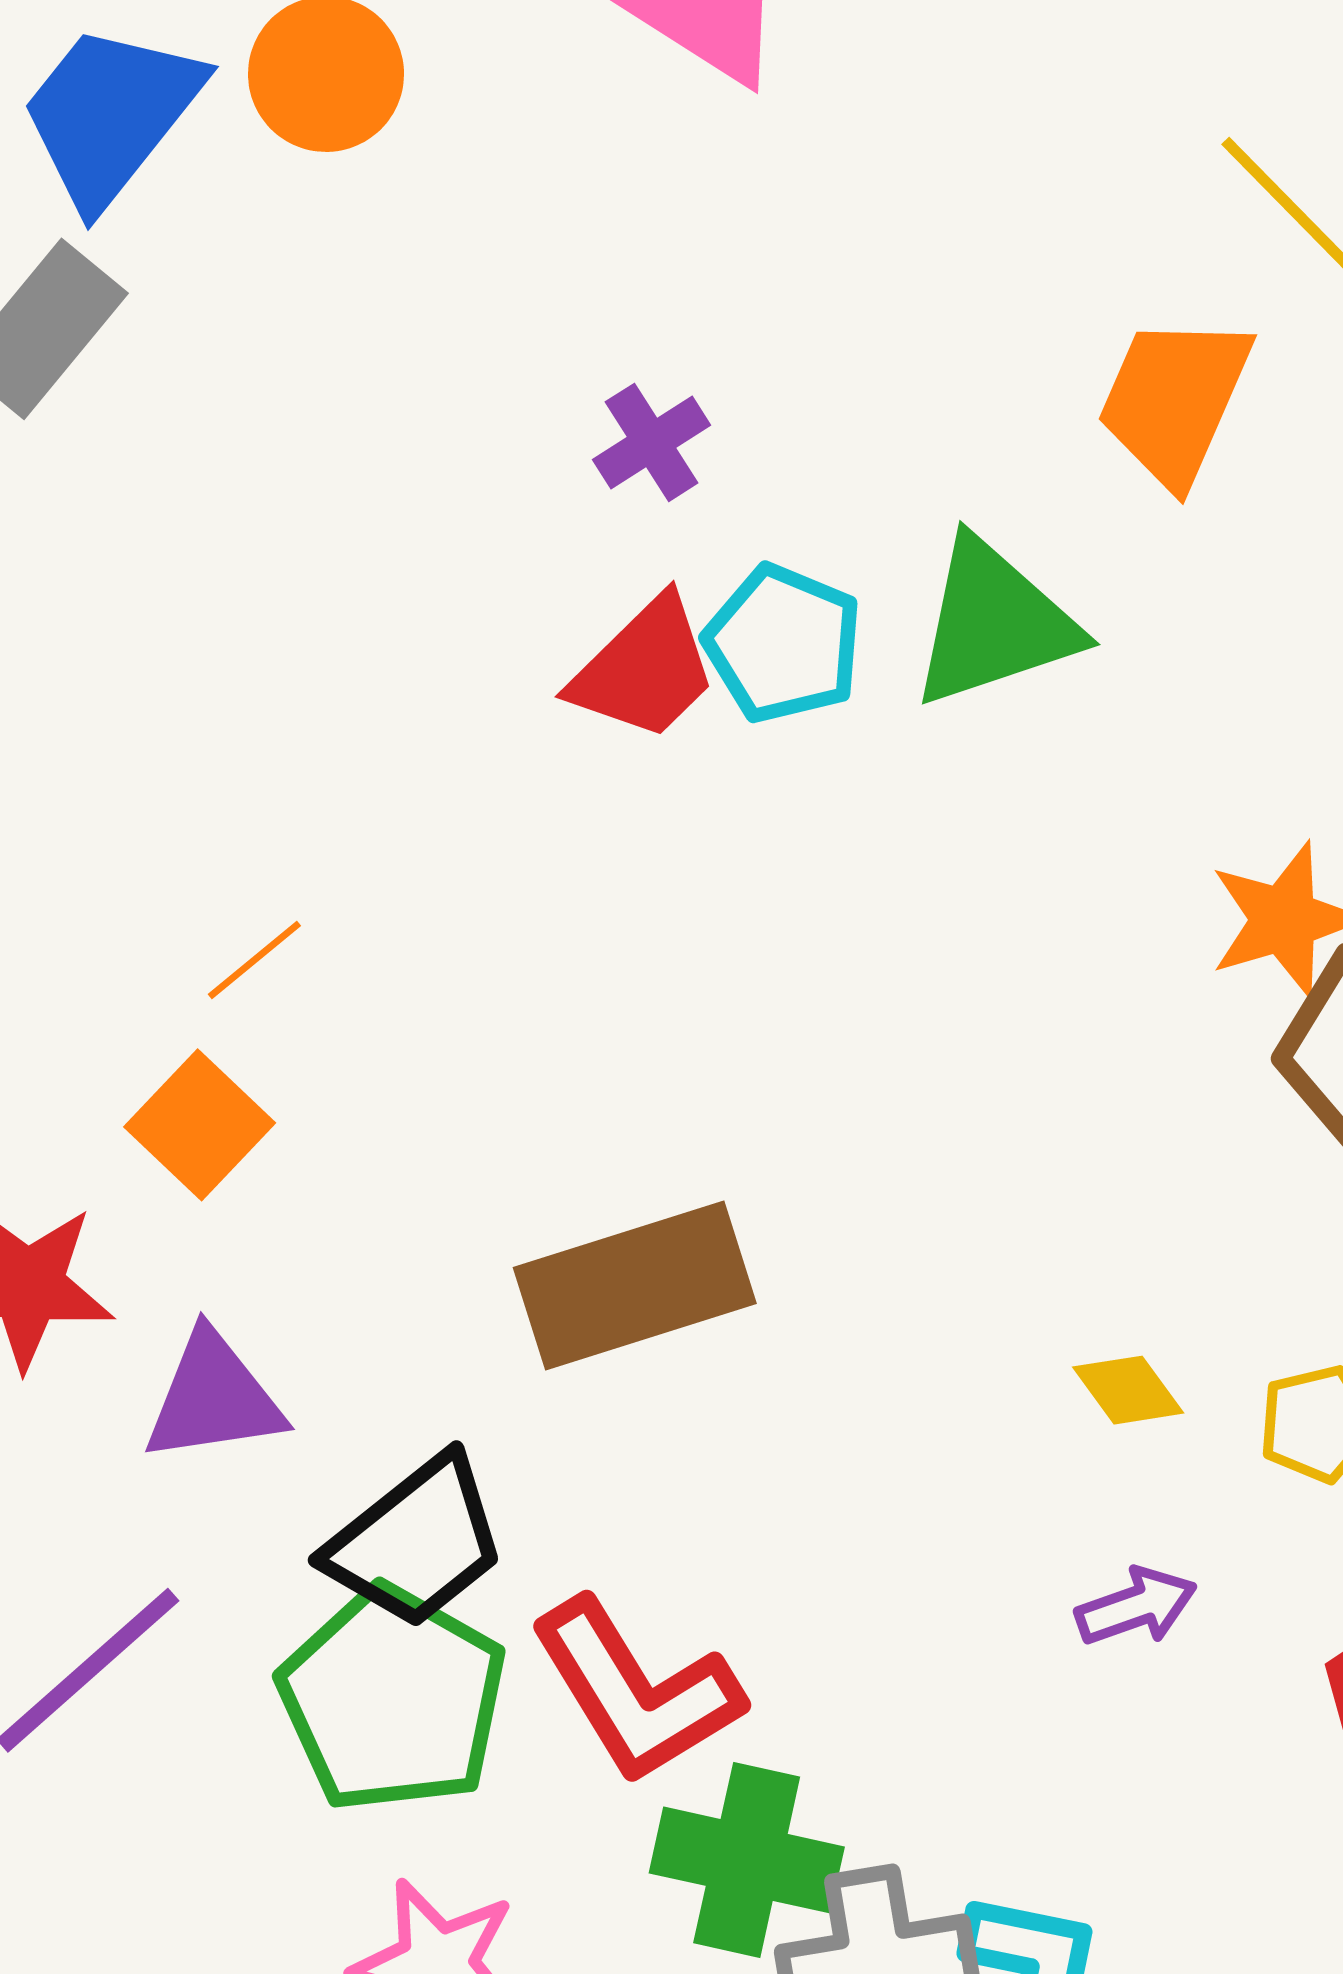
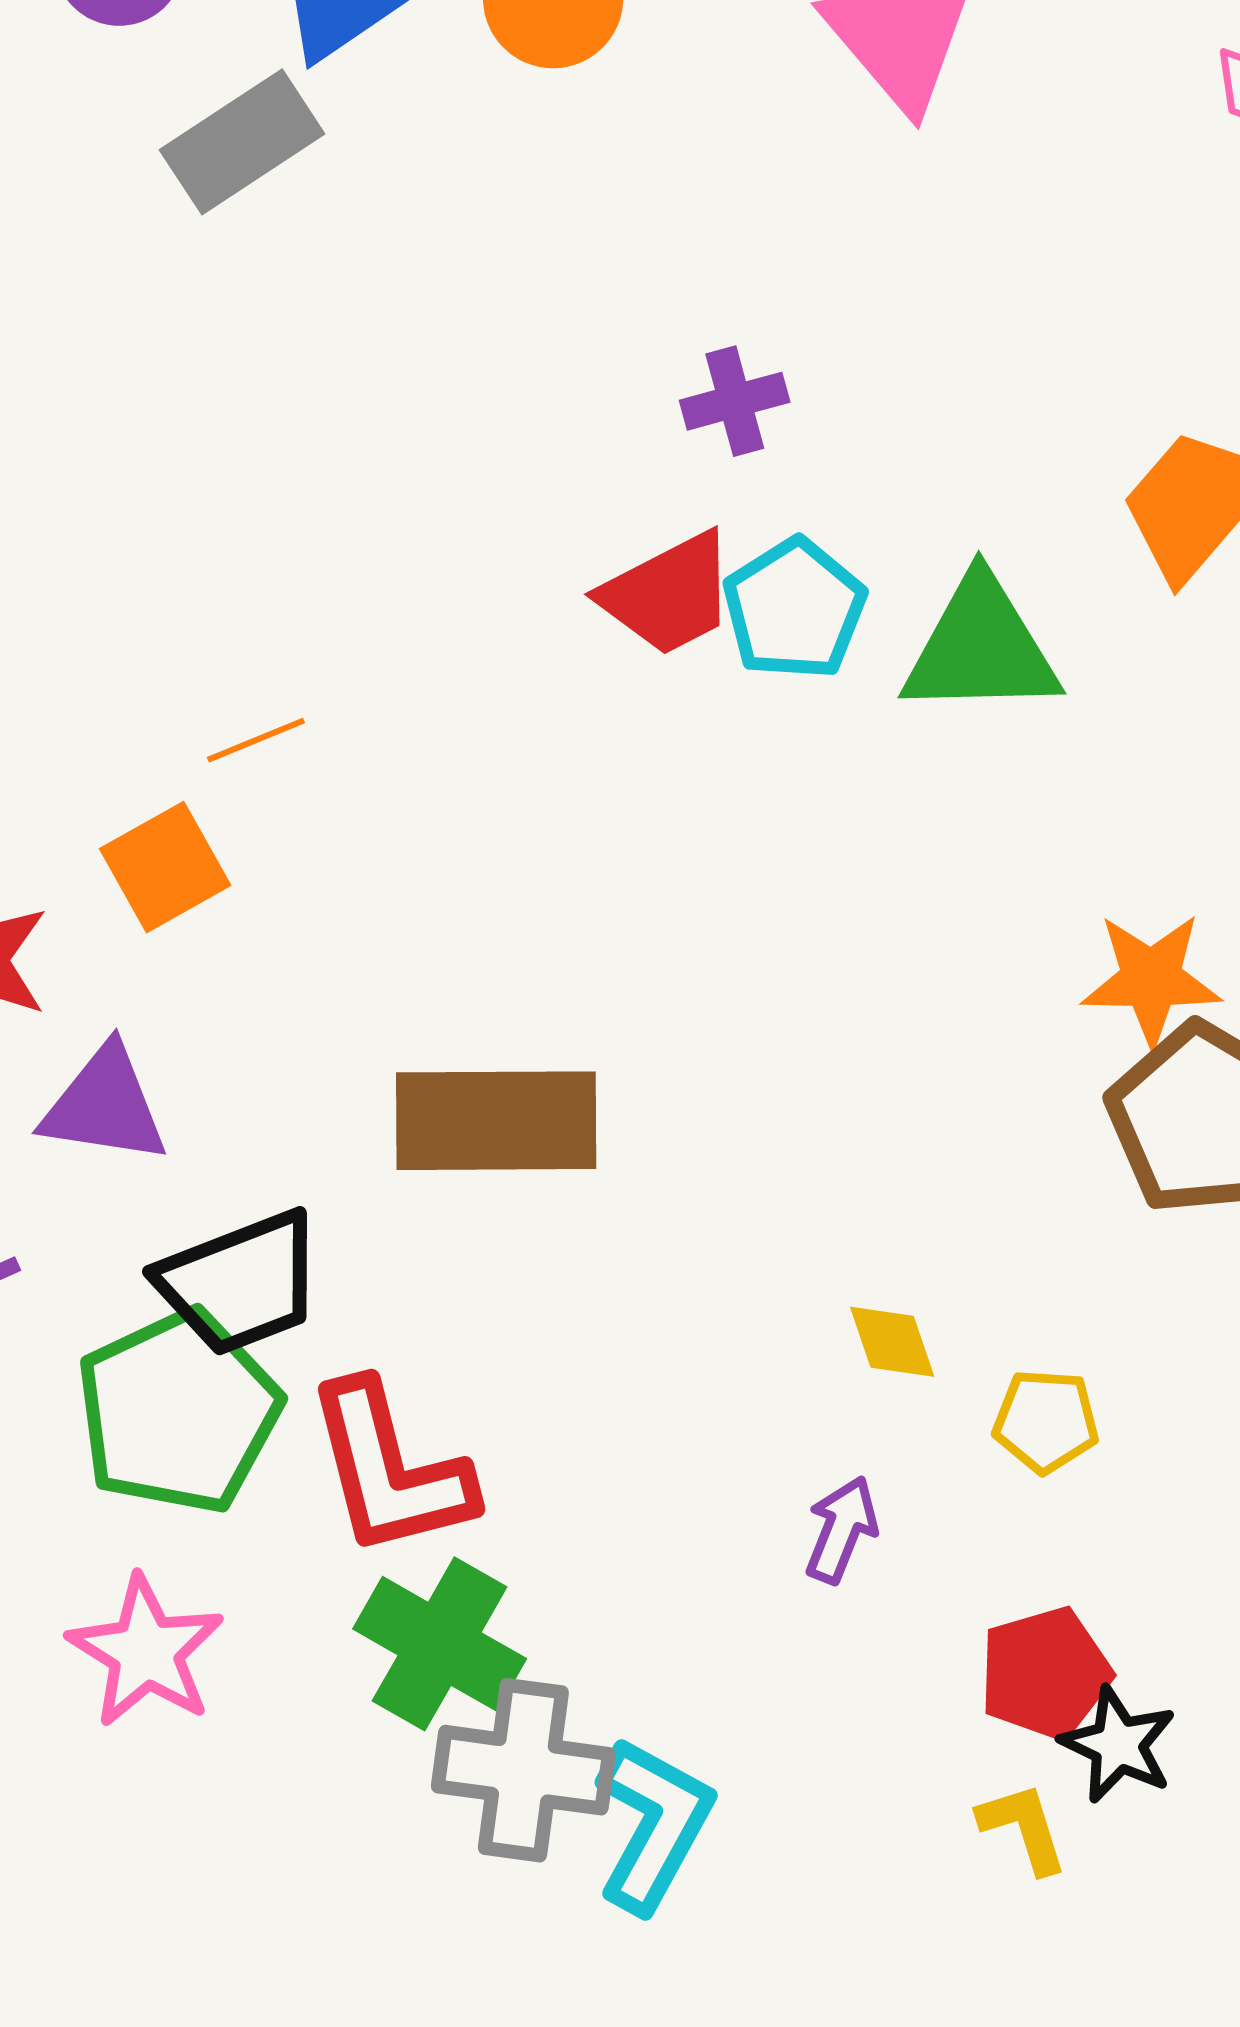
purple arrow: (1136, 1606) -> (841, 1530), turned -66

